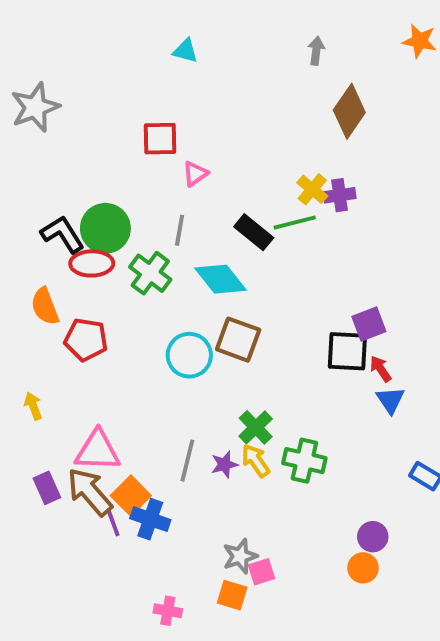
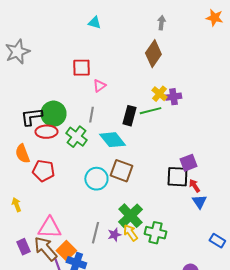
brown diamond: (349, 111) -> (153, 54), moved
black rectangle: (254, 232) -> (129, 116), turned 66
black L-shape: (62, 234) -> (31, 117), turned -65
green cross: (256, 427) -> (130, 216), size x1.4

